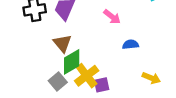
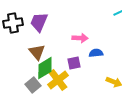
pink arrow: (112, 17) -> (80, 38), moved, turned -35
purple square: (102, 85) -> (74, 63), moved

